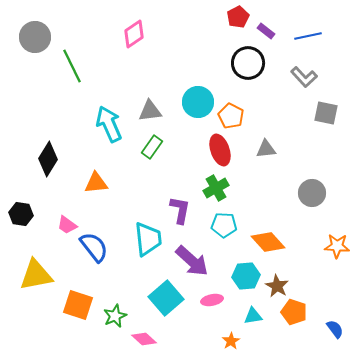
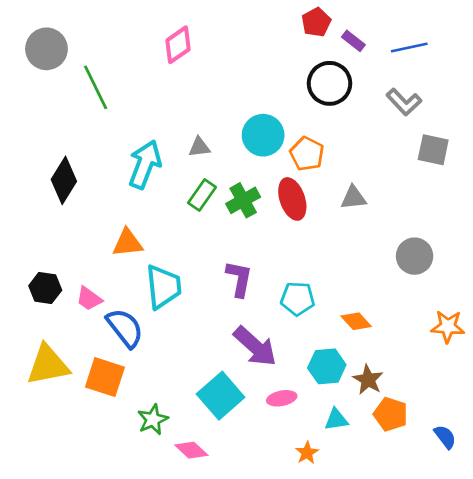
gray triangle: (150, 111) -> (199, 147), size x0.7
cyan arrow: (109, 124) -> (145, 164), turned 45
black diamond: (48, 159) -> (64, 180), moved
green cross: (216, 188) -> (243, 200), moved
black hexagon: (21, 214) -> (45, 288), moved
cyan trapezoid: (148, 239) -> (163, 287), moved
orange diamond: (268, 242) -> (356, 321), size x0.7
orange square: (78, 305) -> (105, 377), moved

